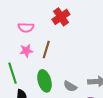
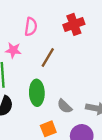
pink semicircle: (26, 28) -> (31, 27), turned -98
pink star: (26, 51) -> (13, 50), moved

